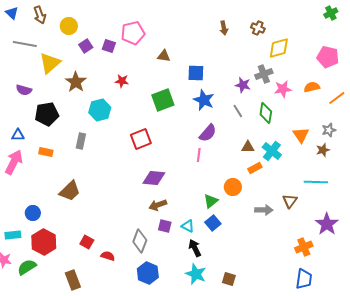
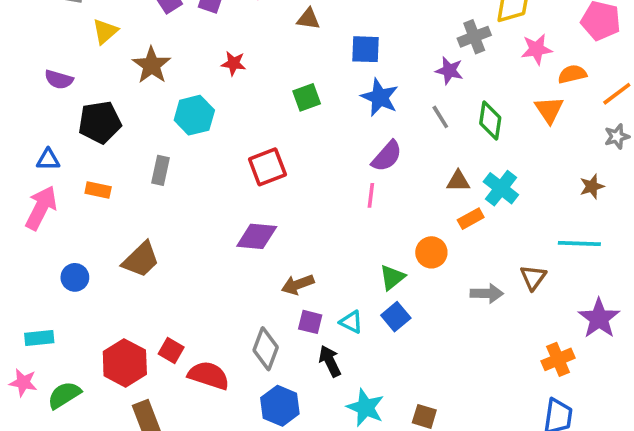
yellow triangle: (50, 63) -> (105, 31), size x0.7
gray cross: (264, 74) -> (474, 37), moved
pink star: (283, 89) -> (537, 49), moved
green square: (163, 100) -> (307, 97), size x0.7
gray star: (329, 130) -> (617, 137), moved
orange triangle: (301, 135) -> (549, 110), moved
purple diamond: (154, 178) -> (257, 236), moved
blue circle: (33, 213) -> (75, 277), moved
red hexagon: (44, 242) -> (125, 363), moved
black arrow: (195, 248) -> (330, 361), moved
red semicircle: (108, 256) -> (209, 375), size x1.6

